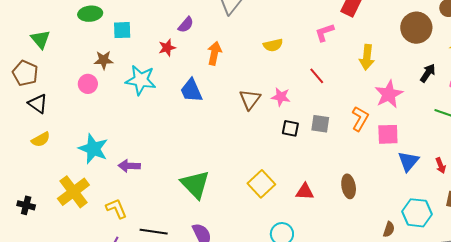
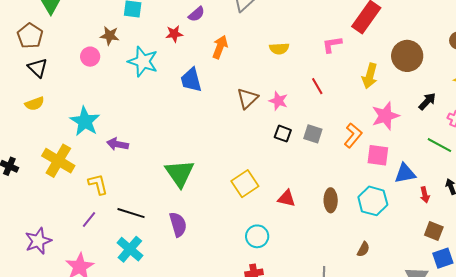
brown circle: (416, 28) -> (407, 56), moved
blue triangle: (408, 161) -> (405, 173), moved, turned 30
yellow cross: (73, 192) -> (58, 161), turned -32
cyan hexagon: (417, 213) -> (373, 201), moved

